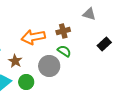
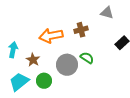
green semicircle: (64, 51) -> (87, 58), moved

